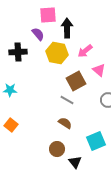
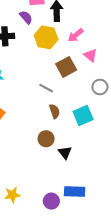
gray line: (67, 100) -> (46, 88), moved
brown semicircle: (65, 123) -> (55, 111), turned 40
cyan square: (96, 141) -> (83, 116), moved

